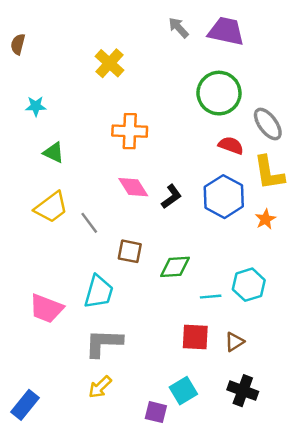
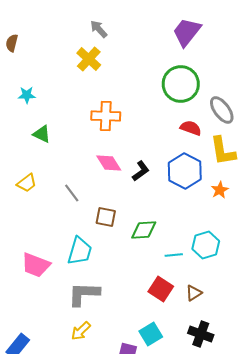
gray arrow: (179, 28) -> (99, 29), moved
purple trapezoid: (226, 31) -> (187, 32), turned -64
yellow trapezoid: (51, 207) -> (27, 183), moved, size x0.7
red square: (195, 337) -> (161, 289), turned 30

